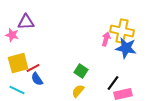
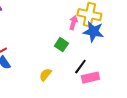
green square: (81, 71) -> (61, 45), moved

